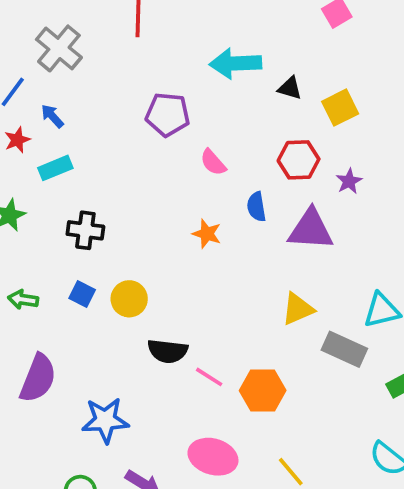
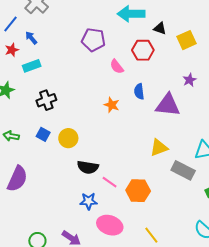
red hexagon: (299, 160) -> (143, 50), moved
black cross: (85, 230) -> (46, 100), turned -30
blue star: (105, 420) -> (89, 201), moved, size x0.7

